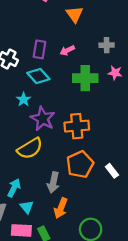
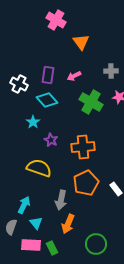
green cross: (85, 78) -> (91, 102), turned 30
purple star: (43, 119) -> (51, 140), size x0.6
yellow semicircle: (30, 148) -> (39, 168), turned -130

